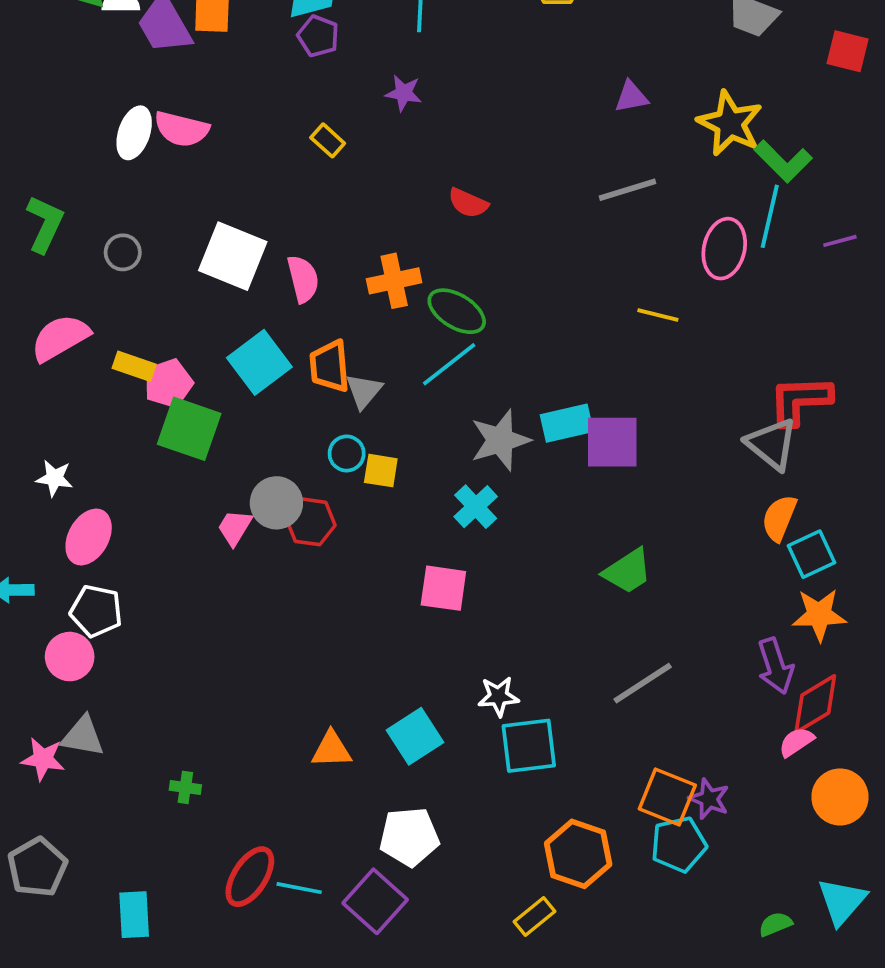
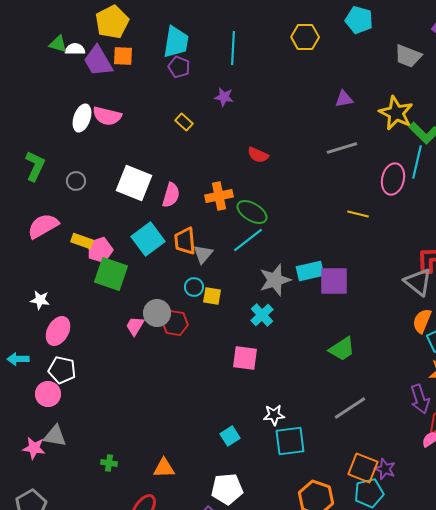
pink semicircle: (303, 279) -> (171, 195), turned 30
cyan square: (415, 736) -> (230, 436), size x0.7
orange triangle: (331, 750) -> (164, 468), moved

